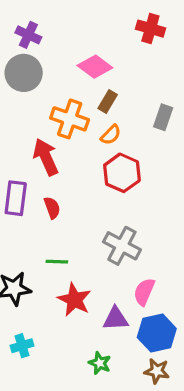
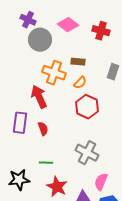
red cross: (150, 29) -> (101, 31), moved
pink diamond: (95, 67) -> (68, 25), moved
gray circle: (24, 73) -> (40, 40), moved
brown rectangle: (108, 101) -> (78, 62), turned 64

